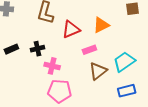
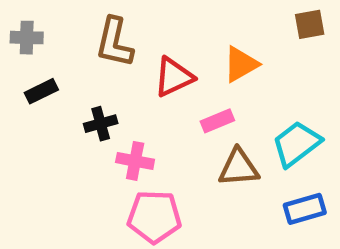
black rectangle: (11, 49) -> (41, 91), moved
brown triangle: (98, 71) -> (239, 168), turned 36

